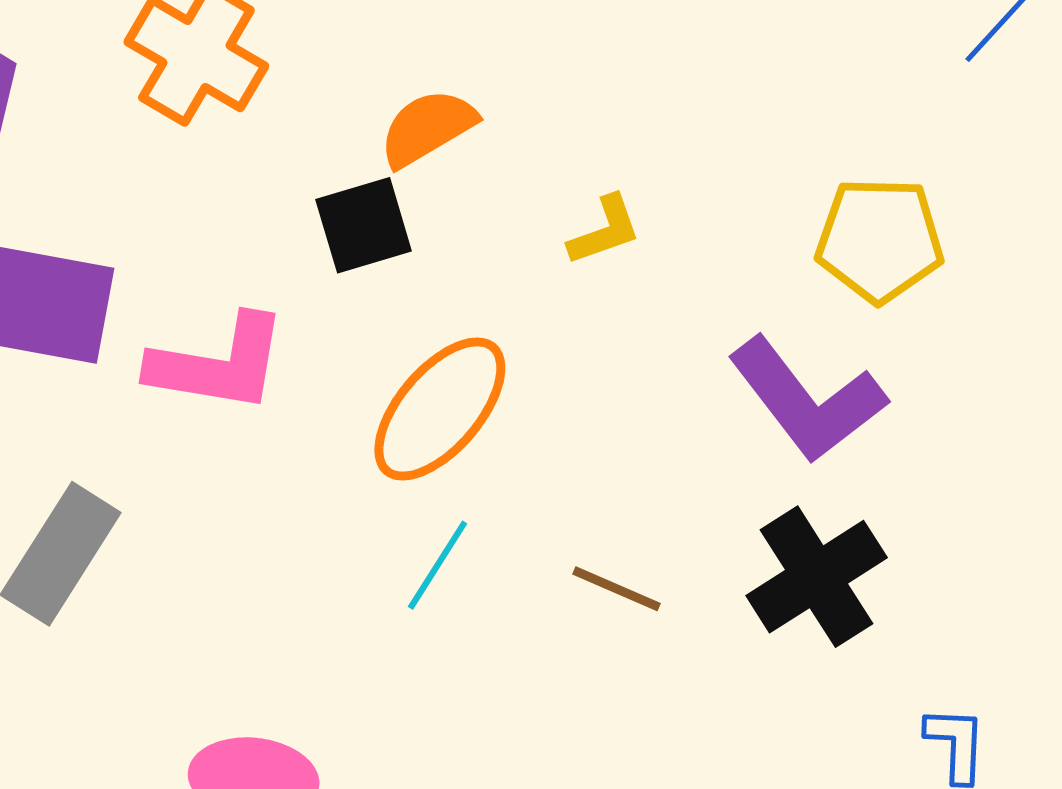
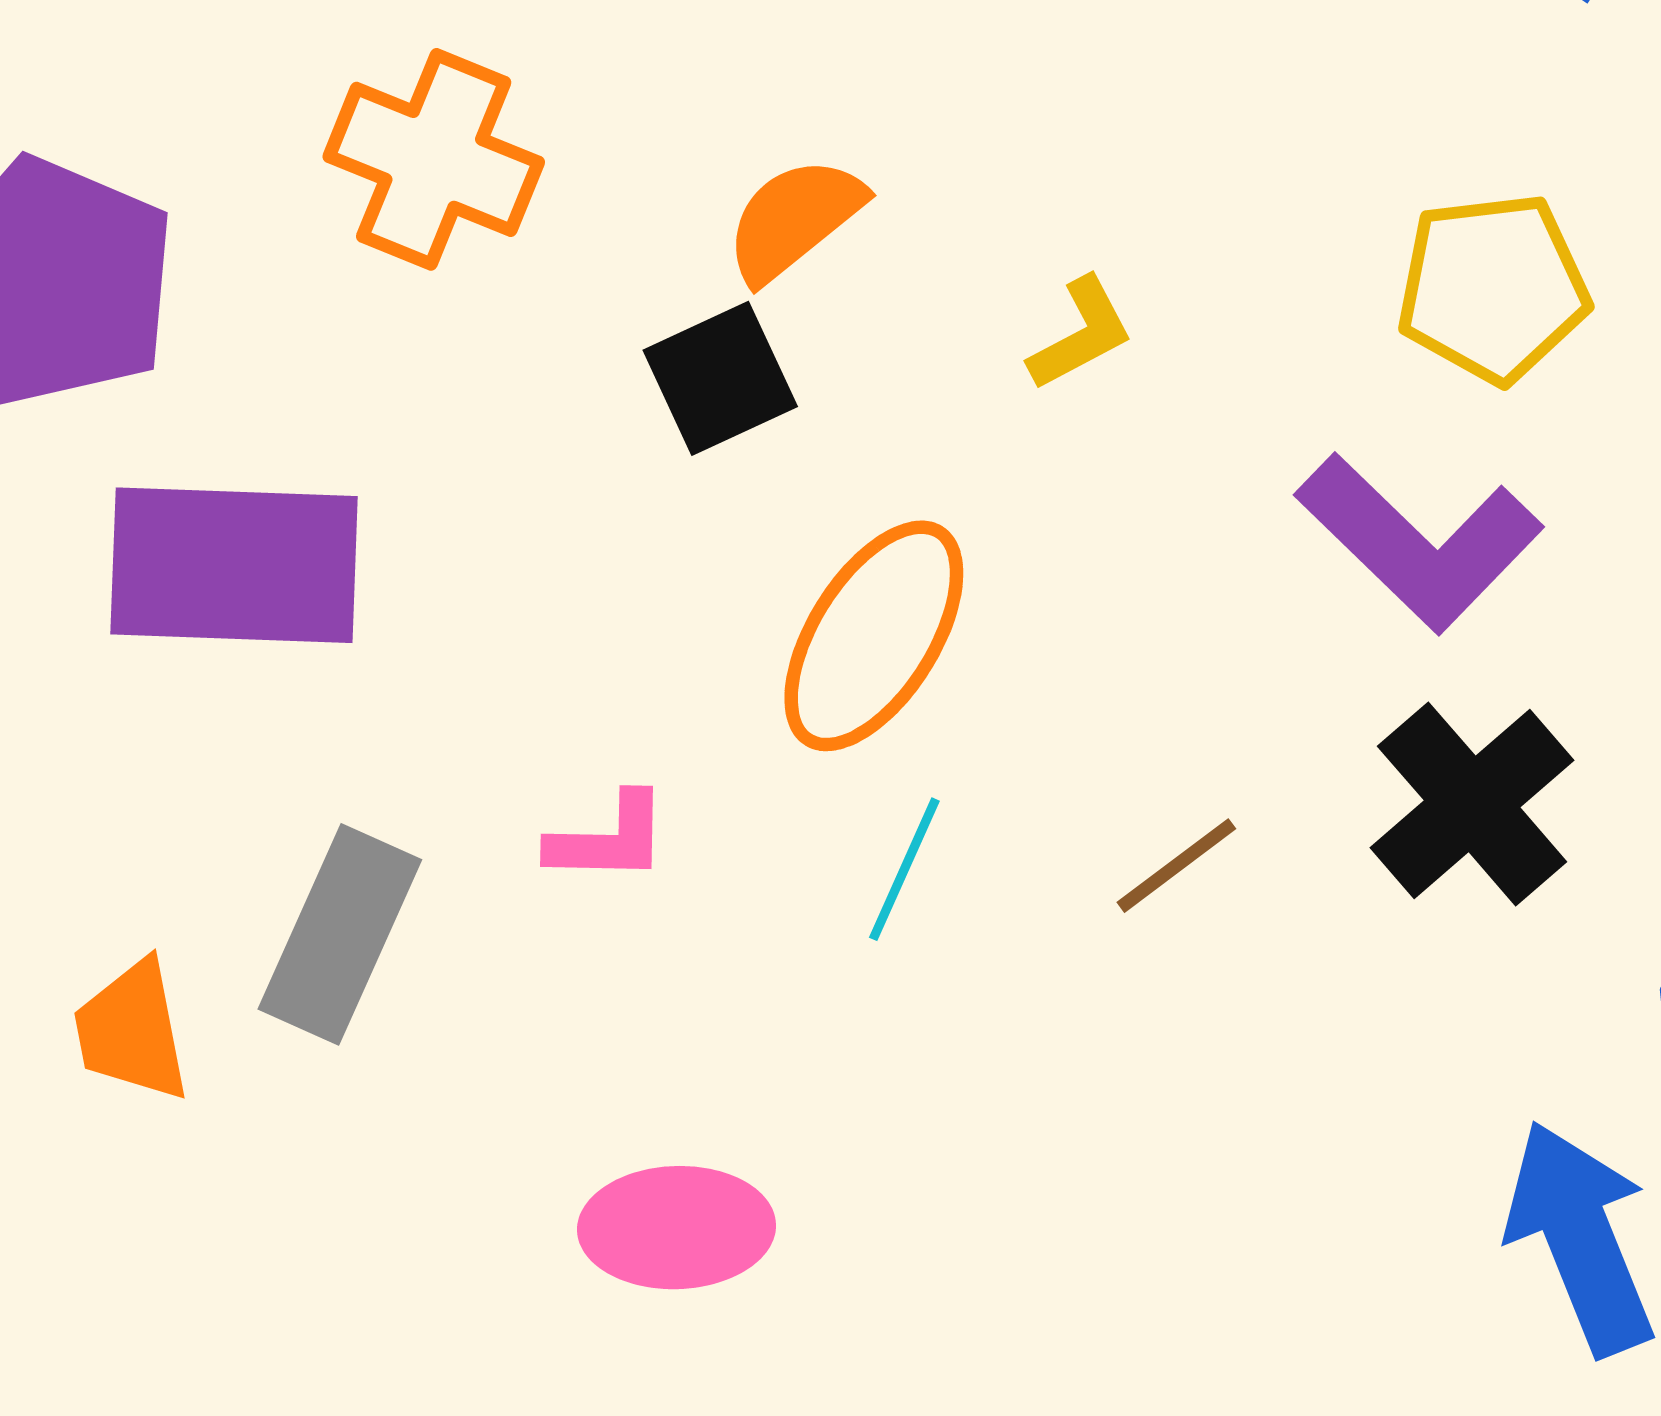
pink L-shape: (218, 364) -> (608, 839), moved, size x0.6
brown line: (616, 589) -> (1176, 866), turned -52

